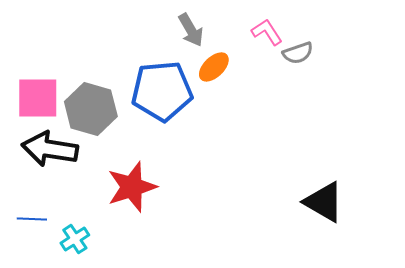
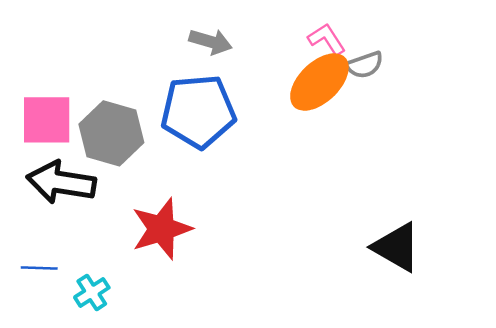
gray arrow: (191, 30) -> (210, 42), moved, turned -44
orange ellipse: (214, 67) -> (319, 82), moved, size x1.6

